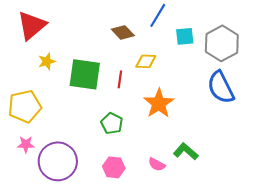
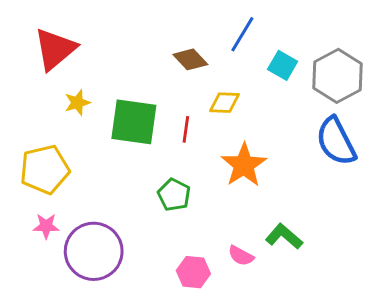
cyan square: (185, 36) -> (283, 65), turned 36
pink hexagon: (114, 167) -> (193, 272), moved

